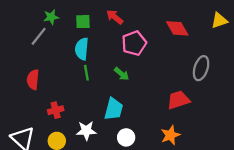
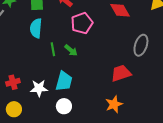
green line: (86, 73) -> (53, 49), moved
white star: (86, 131) -> (39, 88), moved
white circle: (126, 137) -> (64, 106), moved

